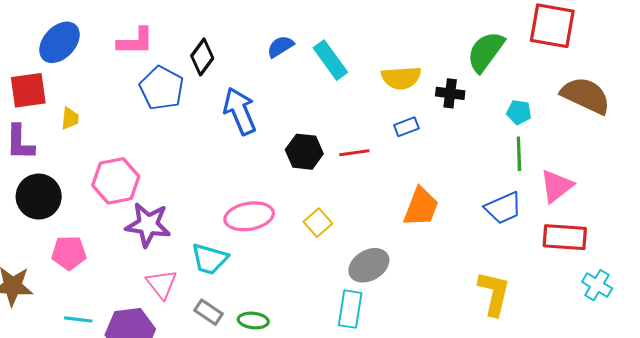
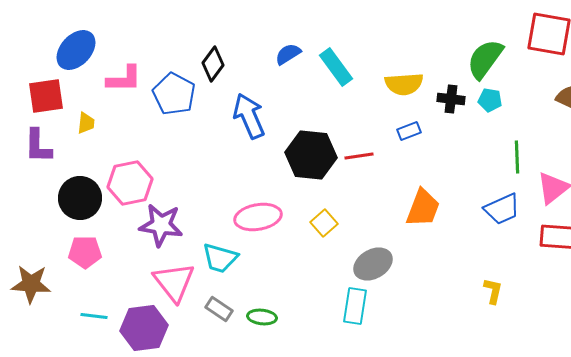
pink L-shape: (136, 41) -> (124, 79), moved
cyan pentagon: (519, 112) -> (490, 100), moved
black hexagon: (304, 152) -> (311, 155), size x1.4
black circle: (39, 197) -> (80, 198), moved
pink triangle: (162, 284) -> (174, 282), size x1.4
yellow L-shape: (494, 293) -> (493, 291), size x0.6

